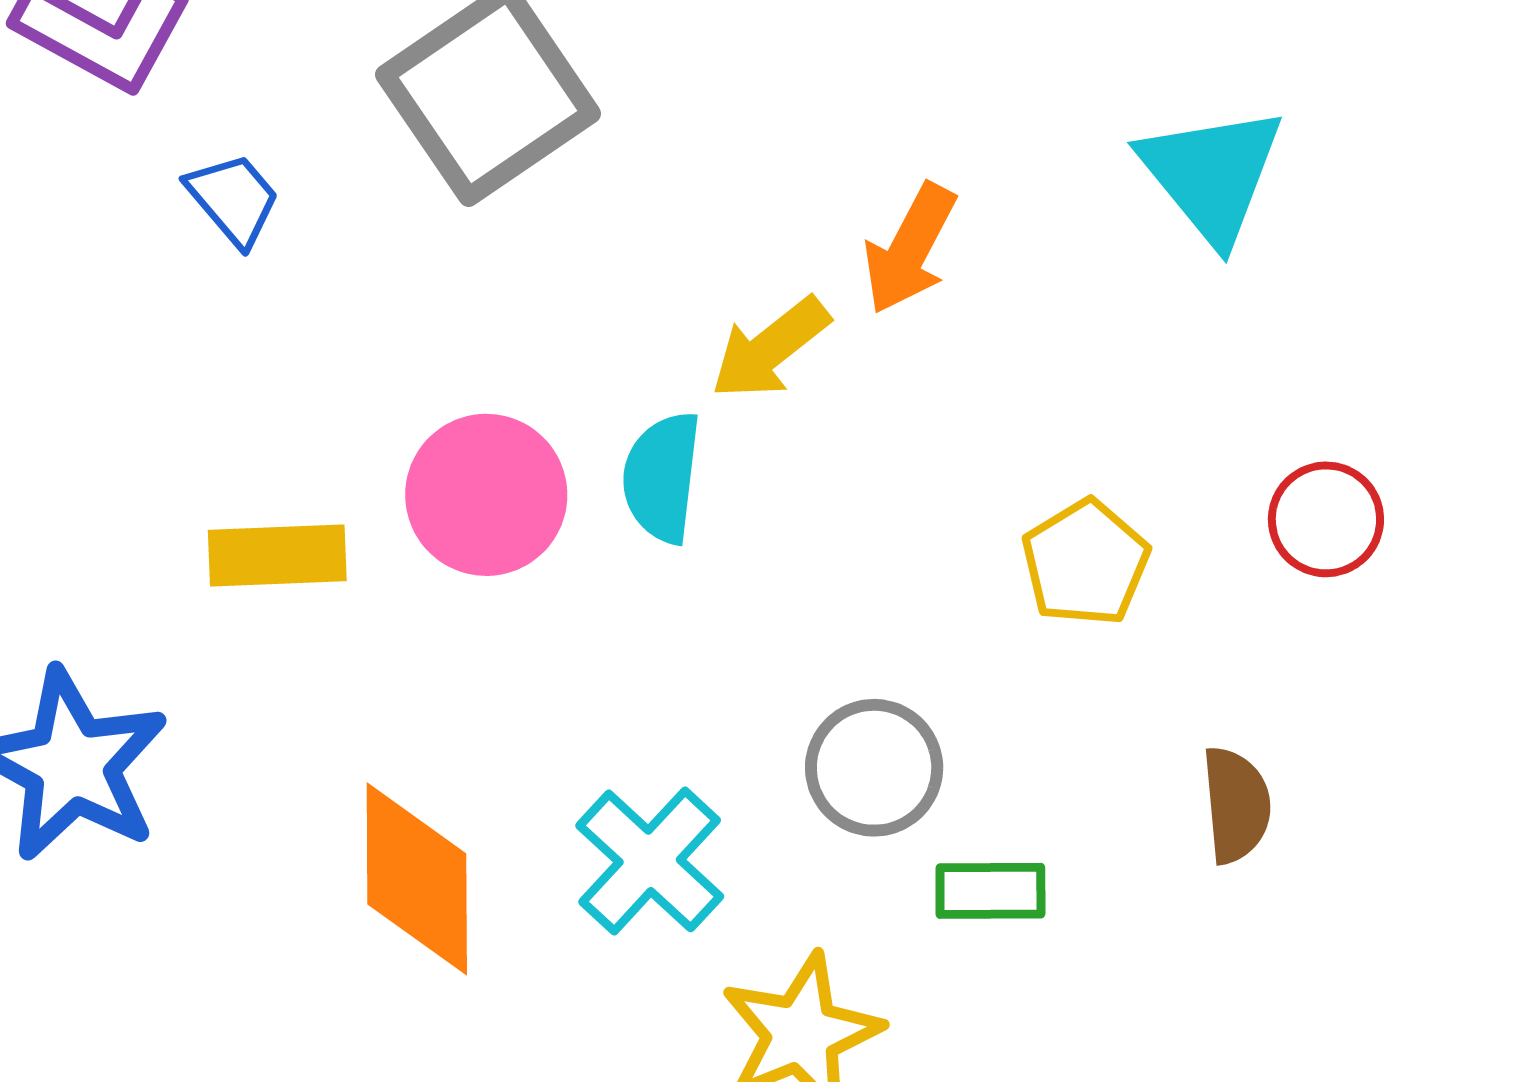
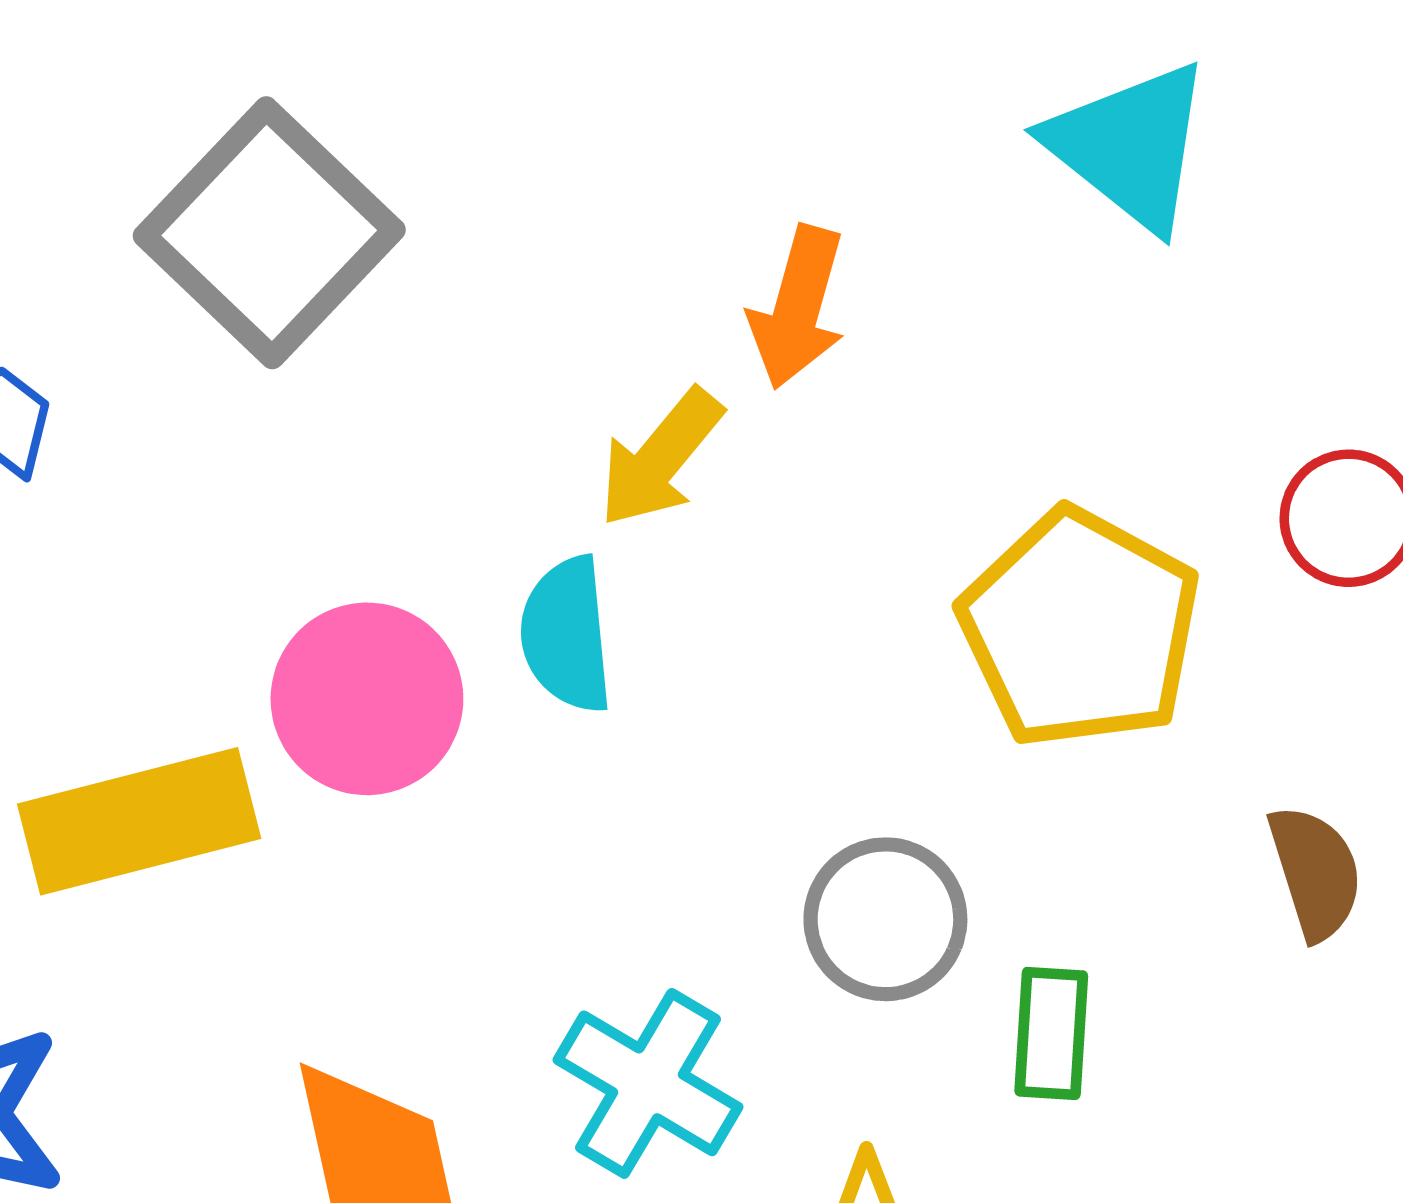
yellow rectangle: (277, 555) -> (139, 821), size x1.4
yellow pentagon: (1085, 563) -> (1080, 628), size x1.6
green rectangle: (990, 891) -> (1051, 1033), turned -74

